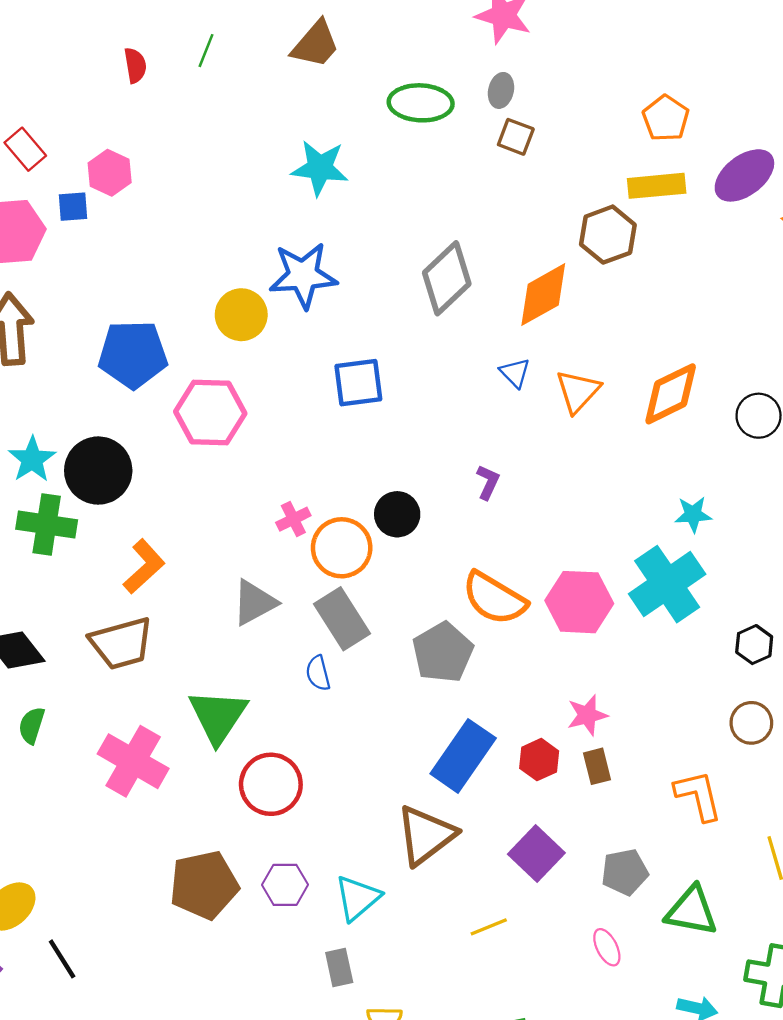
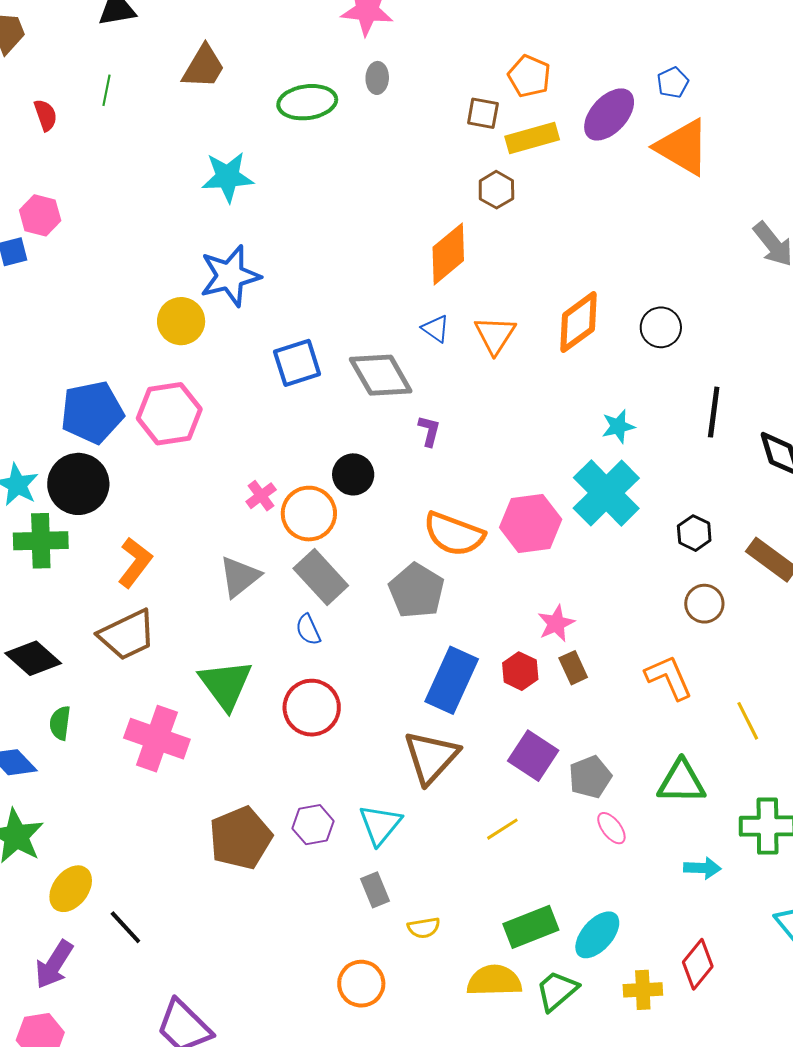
brown square: (516, 137) -> (483, 113), moved
brown hexagon: (608, 235) -> (496, 190), size x0.7
gray diamond: (447, 278) -> (381, 375), moved, turned -66
blue pentagon: (133, 354) -> (92, 412), moved
red circle: (271, 784) -> (312, 708), moved
gray pentagon: (625, 872) -> (590, 777), moved

